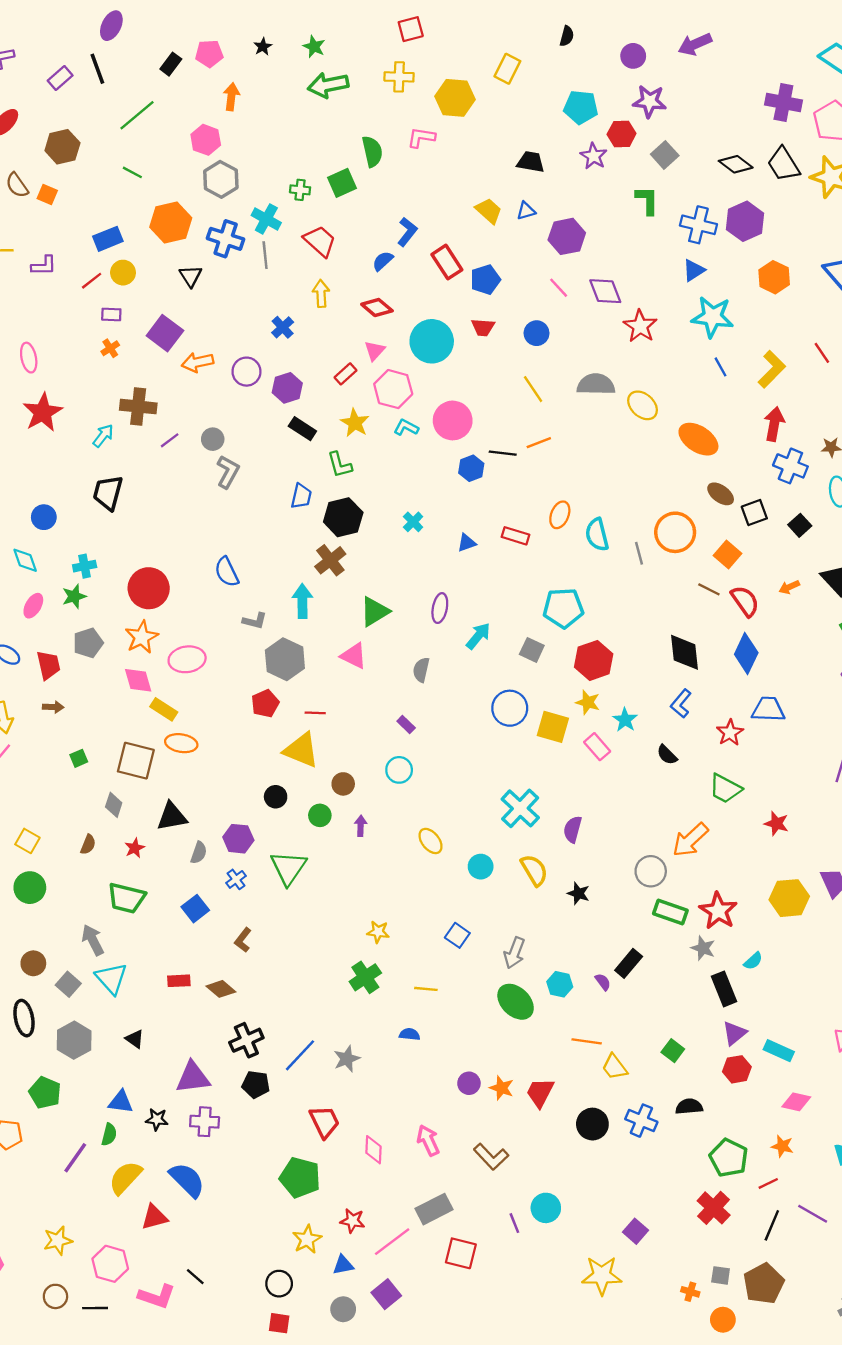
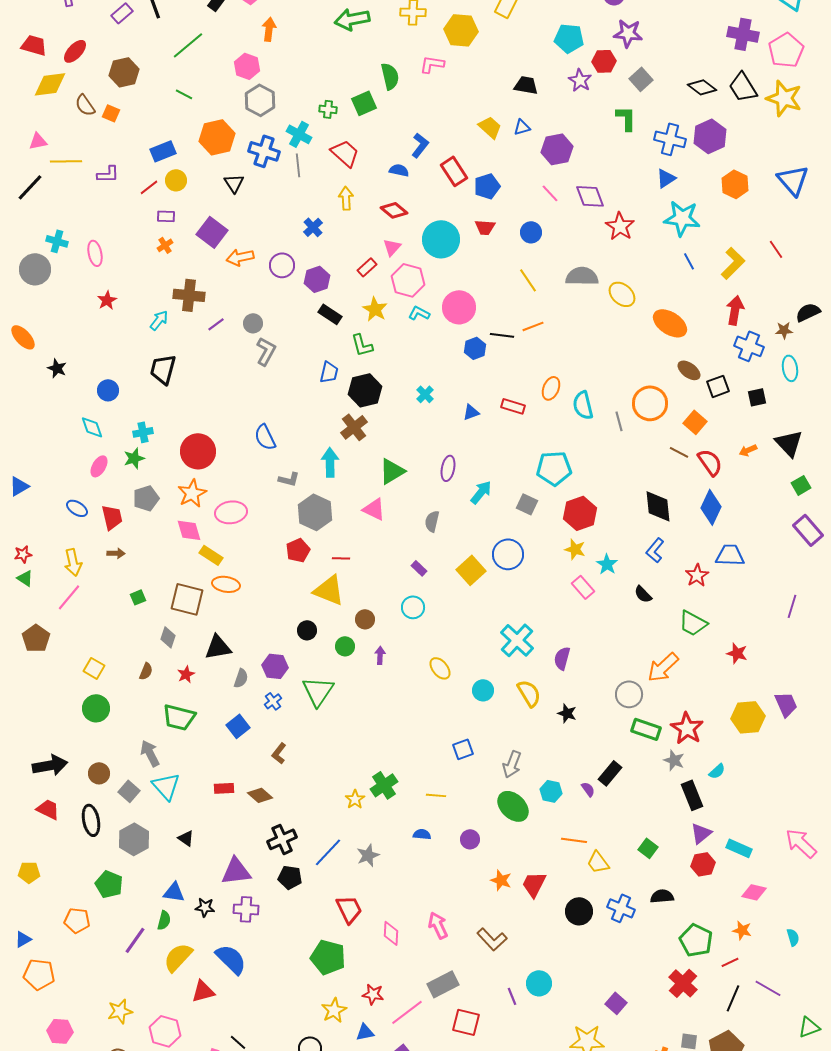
blue semicircle: (383, 261) -> (399, 170), turned 54
red star: (43, 412) -> (107, 300), size x0.6
black square: (800, 525) -> (757, 397), turned 30
yellow square: (553, 727) -> (471, 570), moved, turned 32
yellow star: (378, 932) -> (355, 799), moved, turned 30
blue square: (457, 935) -> (463, 749), turned 35
purple circle: (469, 1083) -> (470, 839), moved

